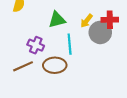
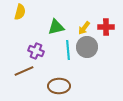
gray circle: (100, 32) -> (87, 47), moved
brown ellipse: (55, 65) -> (59, 86), moved

